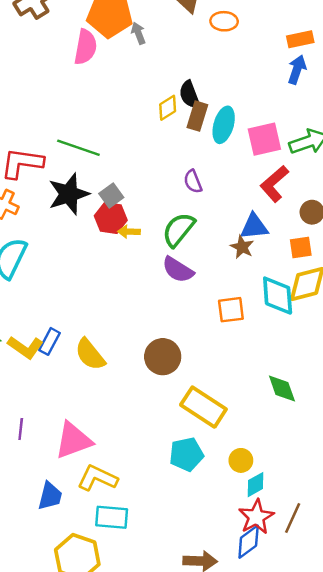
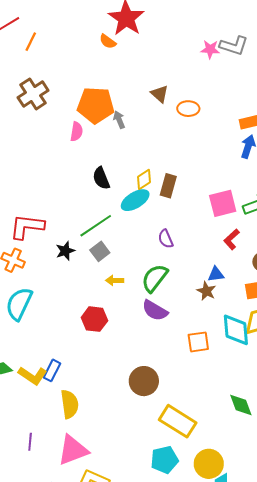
pink semicircle: (85, 47) -> (77, 132), size x0.7
black semicircle: (189, 95) -> (101, 178), moved
cyan ellipse: (224, 125) -> (135, 200), moved, turned 44
green line: (78, 148) -> (96, 226), moved, turned -52
red L-shape: (274, 184) -> (232, 239), size x0.7
black star: (69, 194) -> (65, 251), size x0.6
red hexagon: (111, 218) -> (94, 319), moved
blue triangle: (254, 227) -> (216, 274), size x0.7
yellow semicircle: (90, 354) -> (70, 404), moved, turned -148
yellow circle: (241, 460) -> (209, 464), size x1.5

